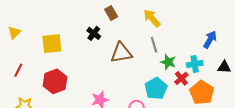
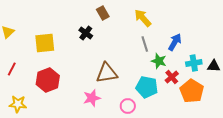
blue arrow: (210, 40) -> (175, 42), moved
brown triangle: (121, 53) -> (107, 73), moved
cyan cross: (195, 64) -> (194, 63), moved
cyan pentagon: (156, 88) -> (147, 87), turned -30

